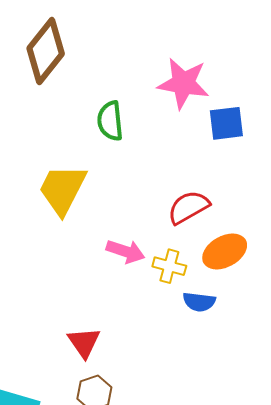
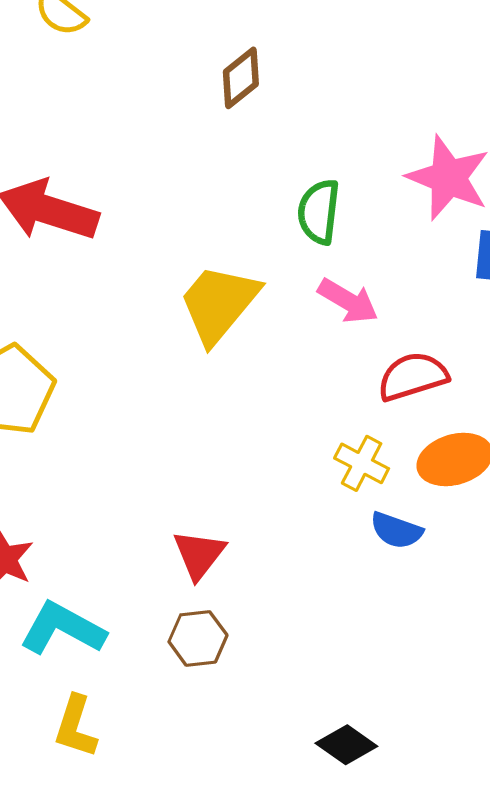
brown diamond: (46, 51) -> (241, 78), size x0.6
pink arrow: (126, 251) -> (348, 301), moved

